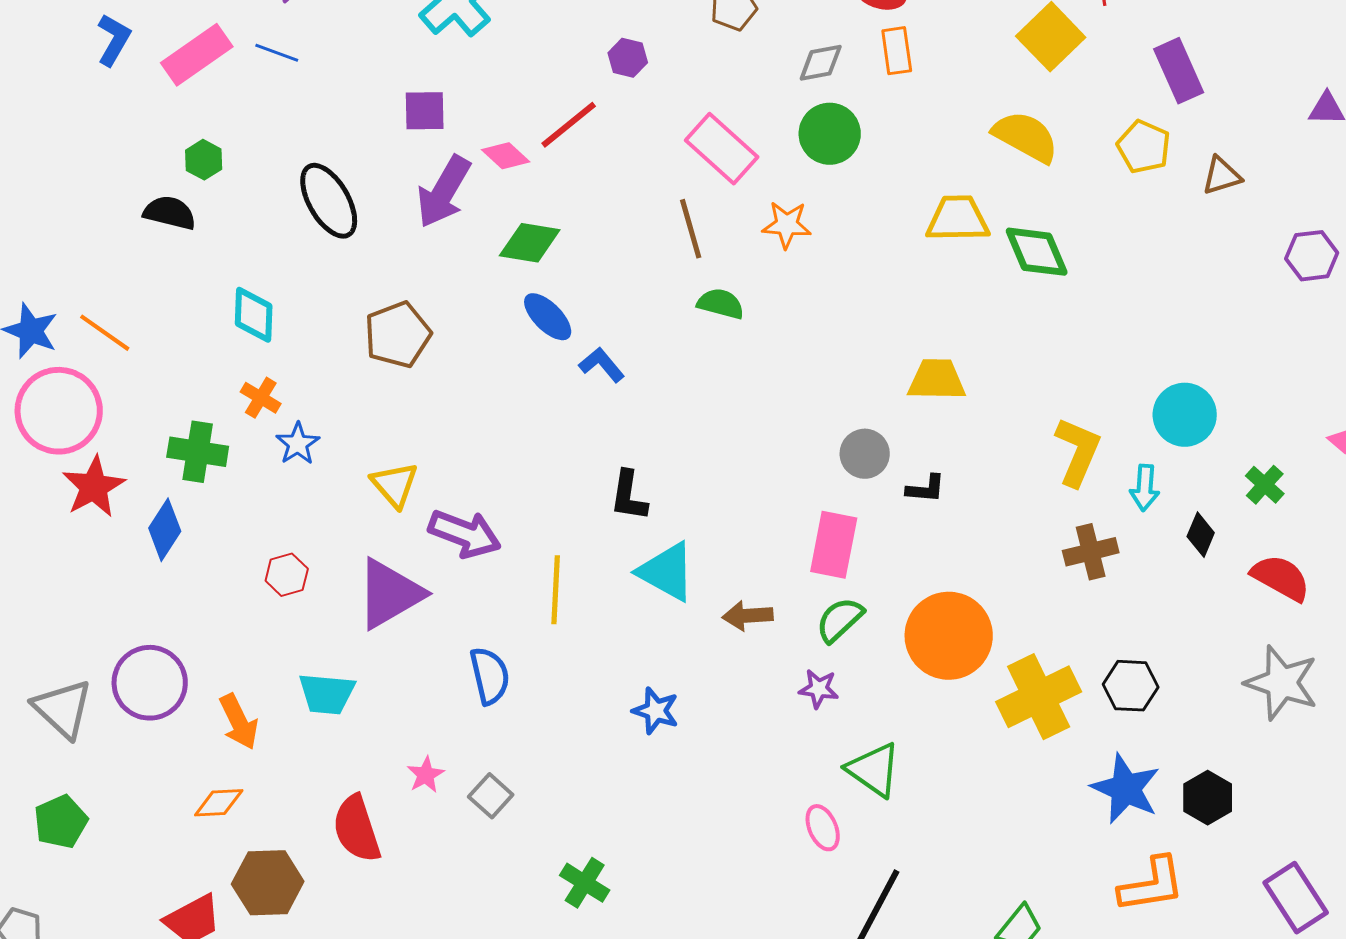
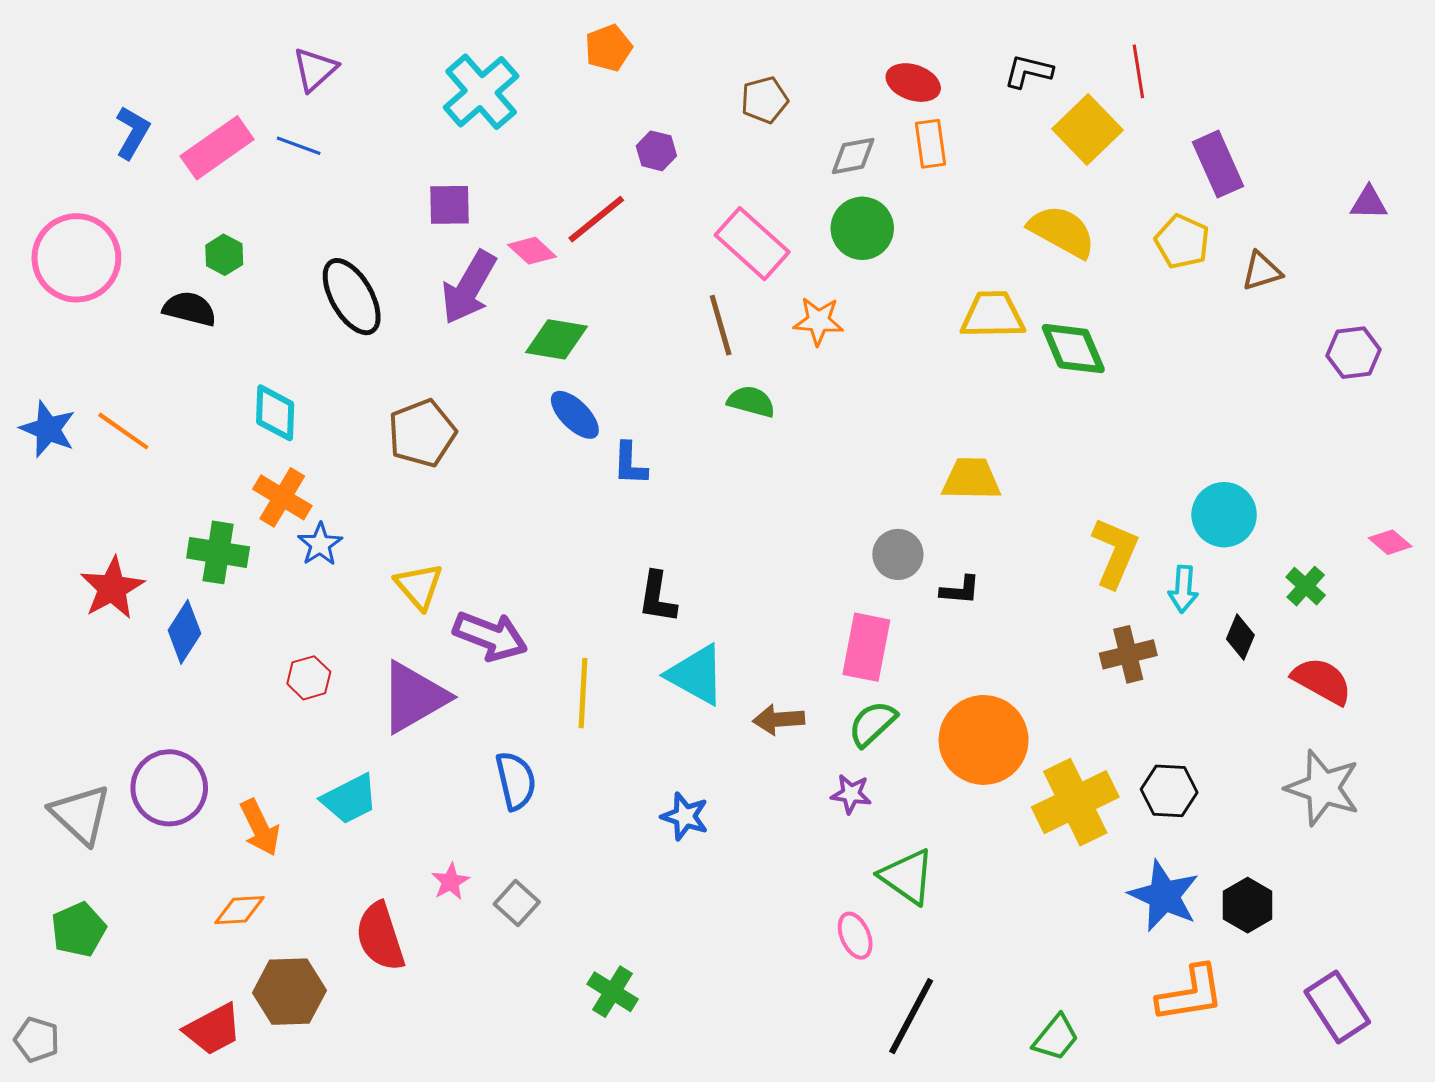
blue L-shape: (602, 365) -> (630, 464), turned -138
orange cross: (261, 398) -> (282, 497), size x1.4
pink circle: (59, 411) -> (76, 258), moved
cyan trapezoid: (327, 694) -> (350, 799), turned -32

